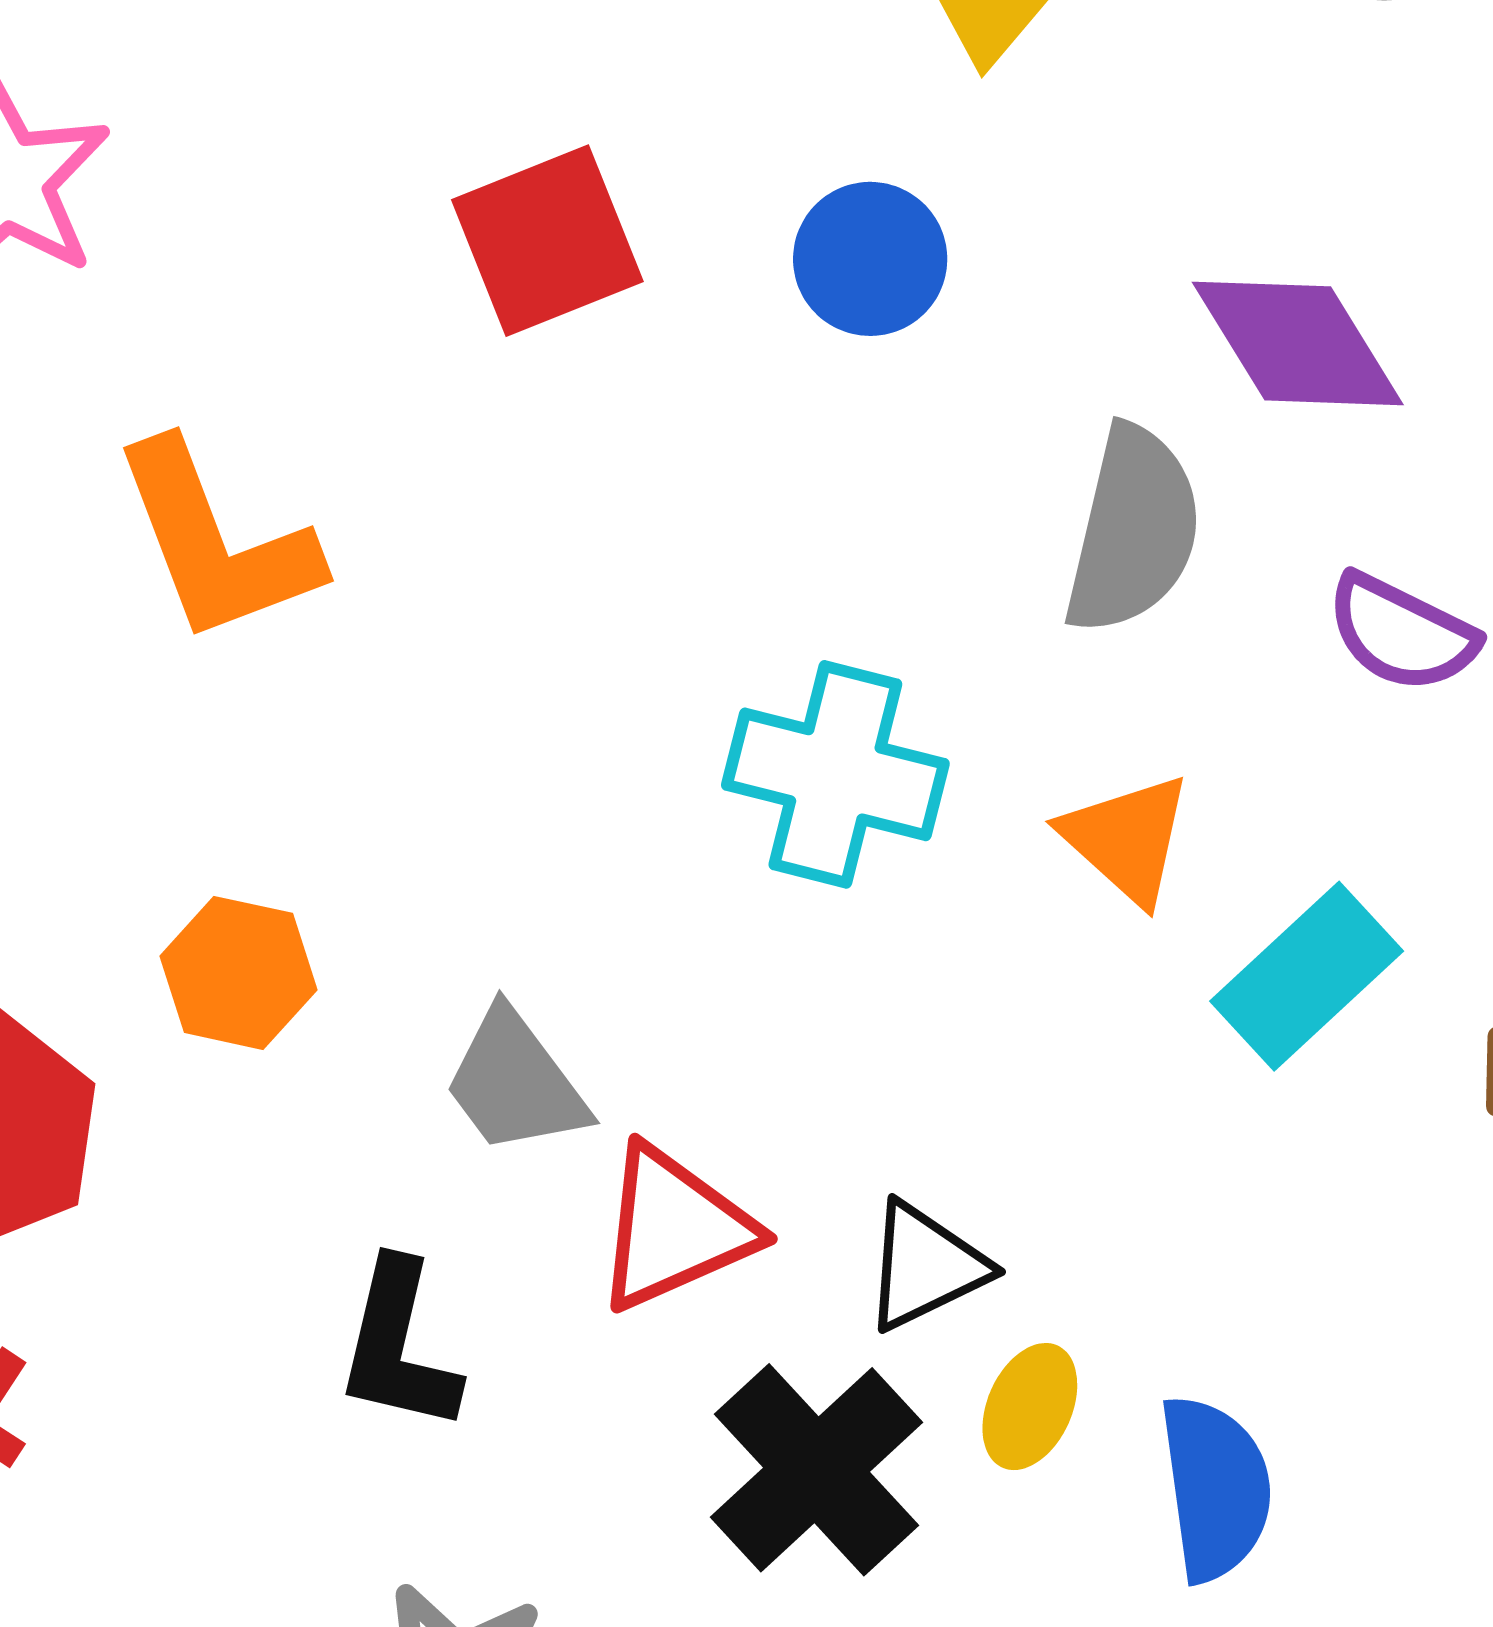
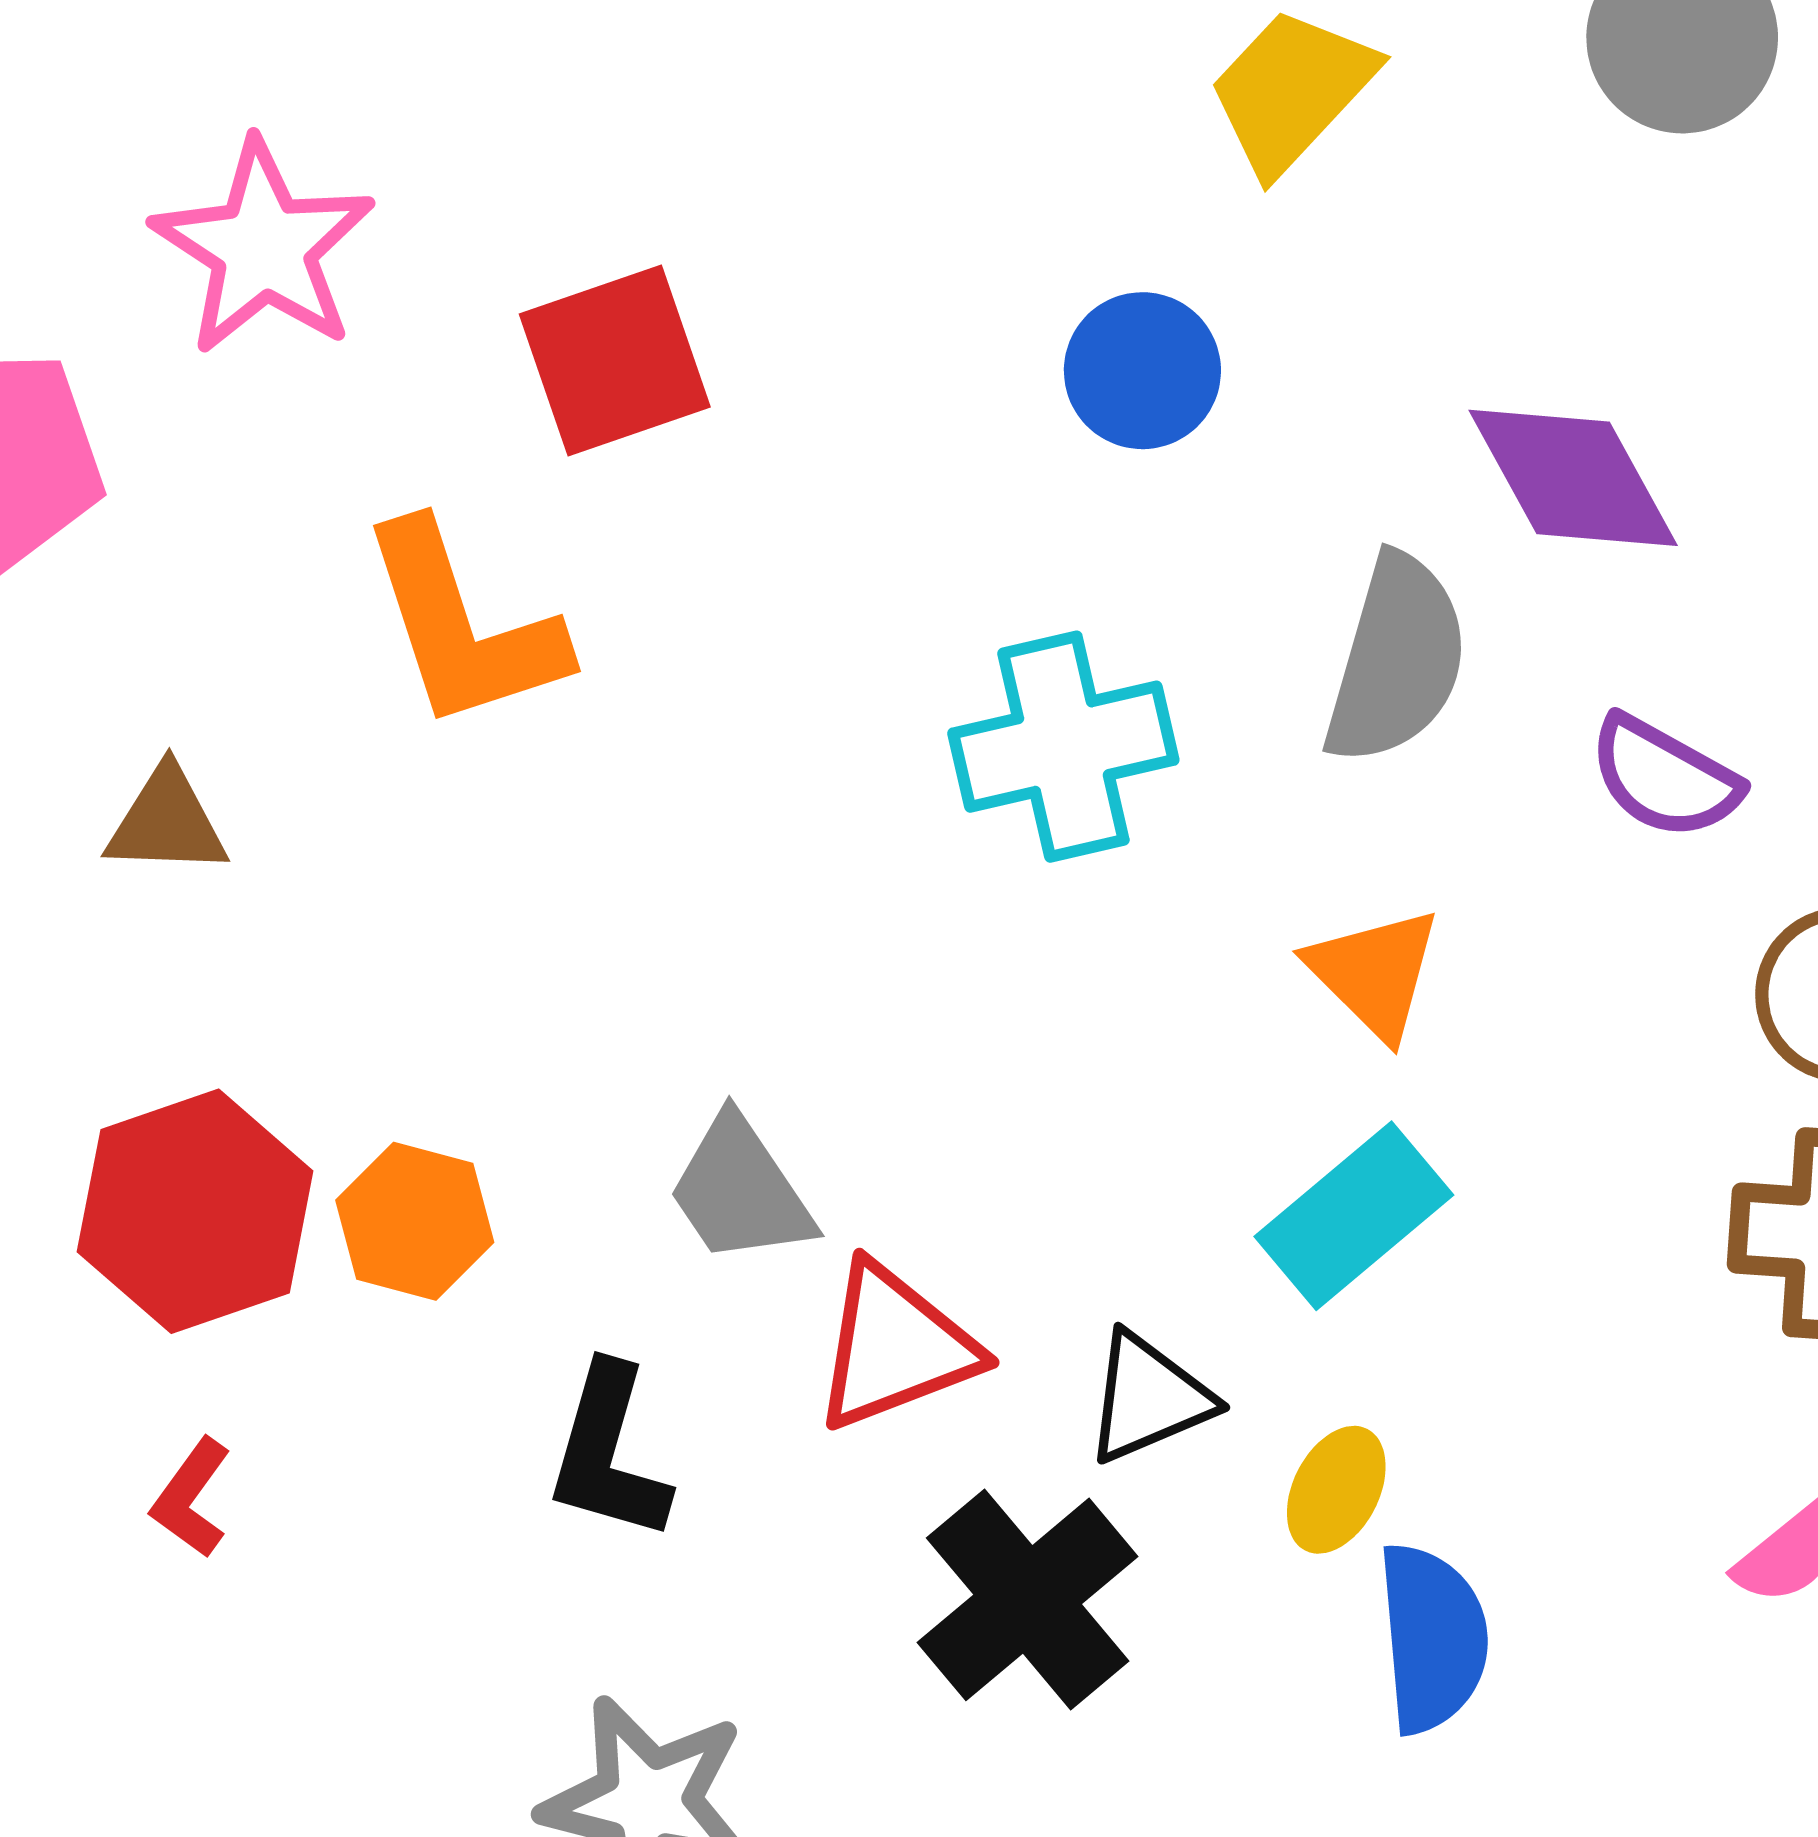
red square: (547, 241) -> (615, 361), moved
cyan cross: (835, 774) -> (1063, 747), moved, turned -30
orange hexagon: (238, 973) -> (415, 1221), moved
cyan rectangle: (1307, 976) -> (1354, 1216), moved
yellow ellipse: (1030, 1407) -> (1336, 1490), moved

